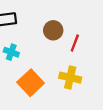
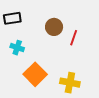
yellow cross: (70, 78) -> (70, 83), moved

